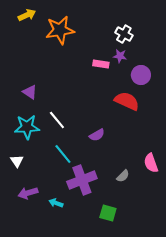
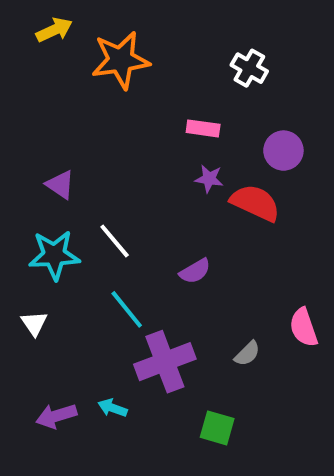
purple star: (120, 56) -> (209, 179), moved
purple arrow: (28, 193) -> (56, 416), moved

